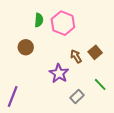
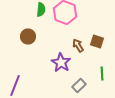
brown square: (95, 52) -> (97, 42), turned -32
green line: (100, 84) -> (102, 74), turned 40

